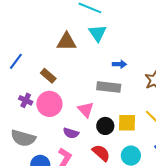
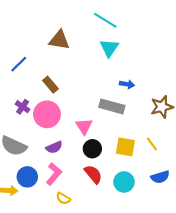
brown triangle: (67, 42) -> (59, 40), moved
black circle: (105, 126) -> (92, 149), moved
purple semicircle: (71, 133) -> (54, 147), moved, turned -49

